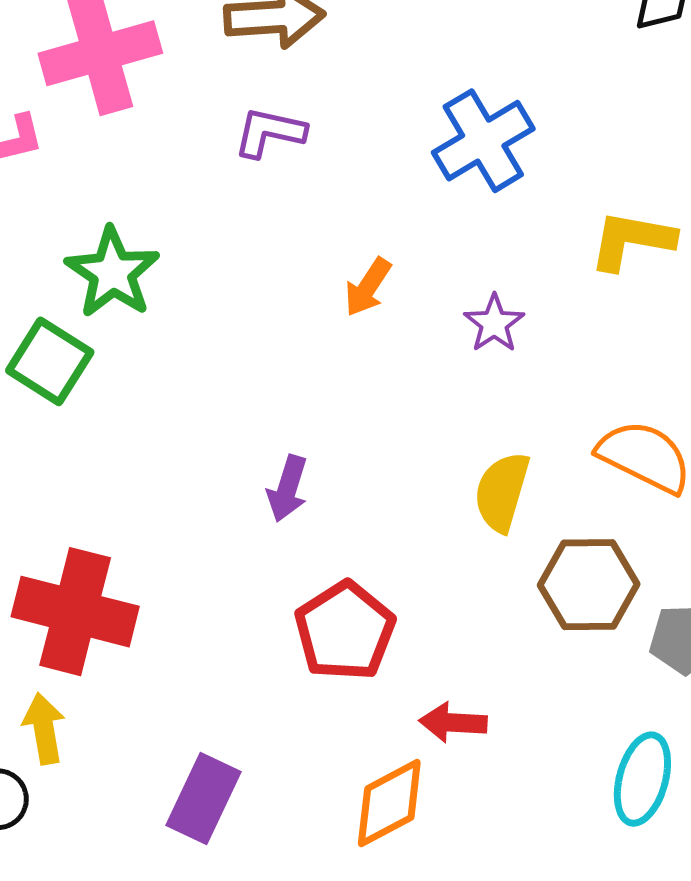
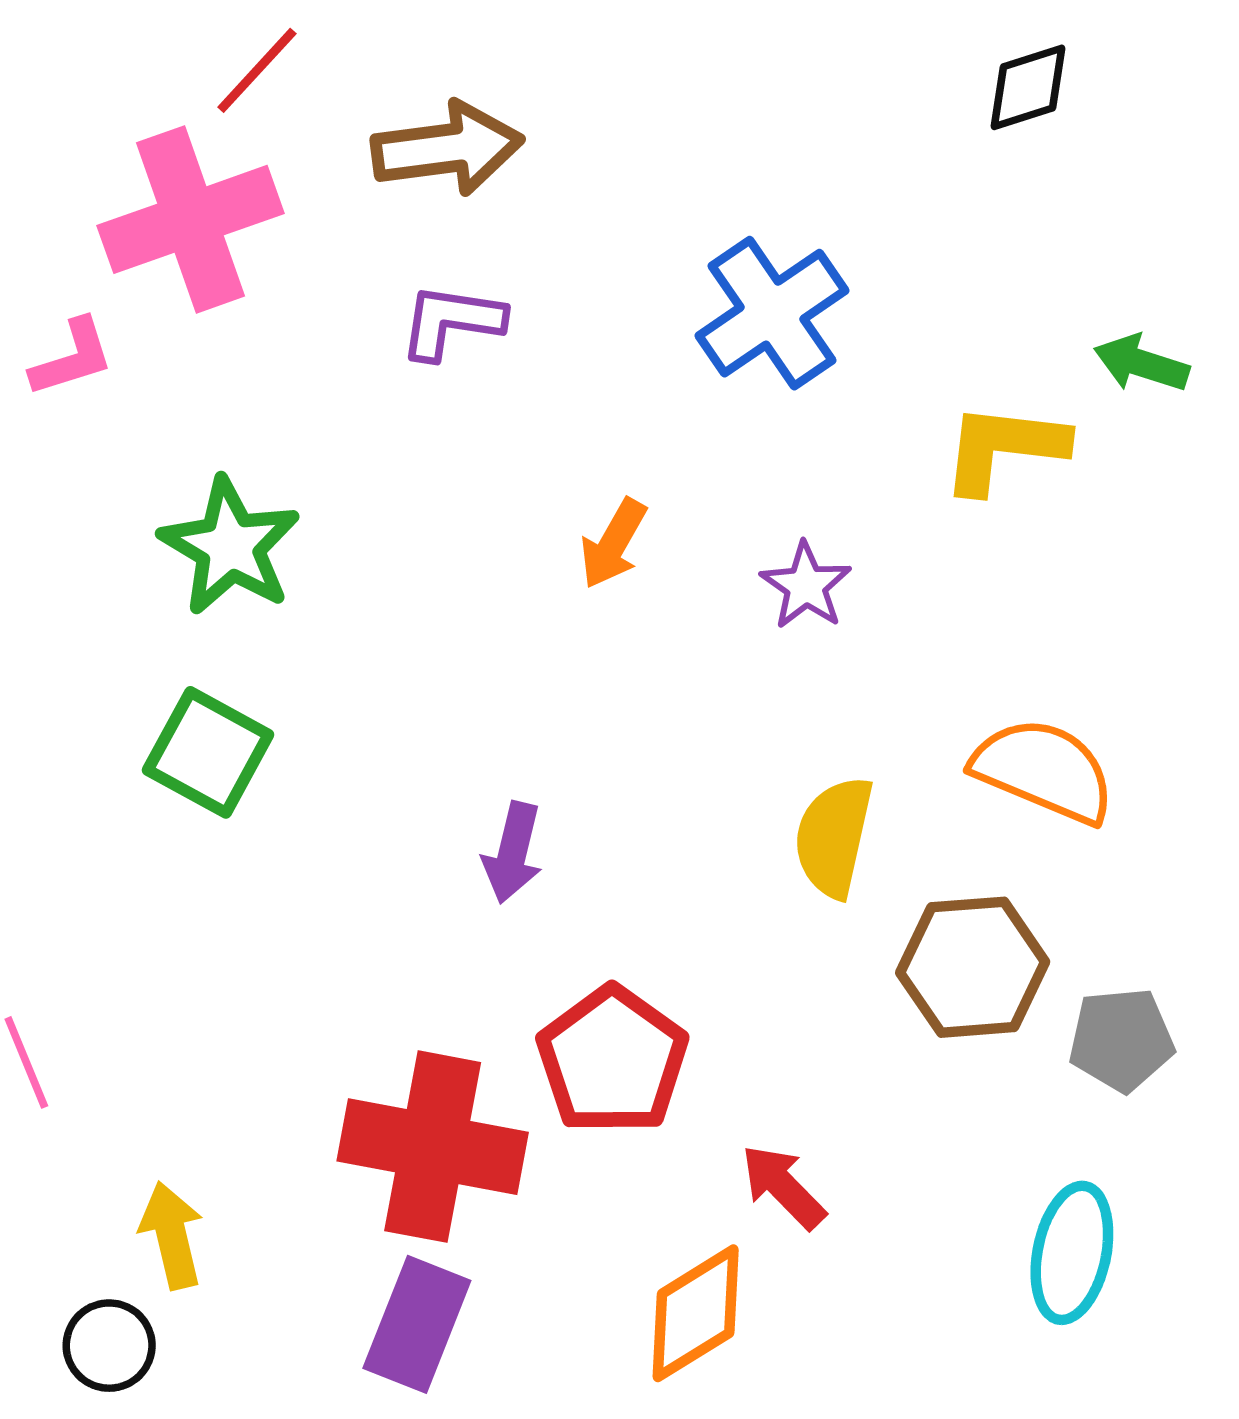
green square: (50, 361) -> (208, 752), moved
red cross: (75, 612) -> (433, 1147), moved
red arrow: (453, 723) -> (783, 1187), turned 46

